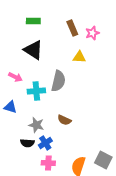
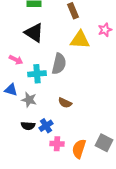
pink star: (92, 33) -> (105, 30), moved
yellow triangle: (79, 57) -> (80, 40), size x1.5
gray star: (36, 125) -> (29, 100), moved
pink cross: (48, 163) -> (57, 144), moved

